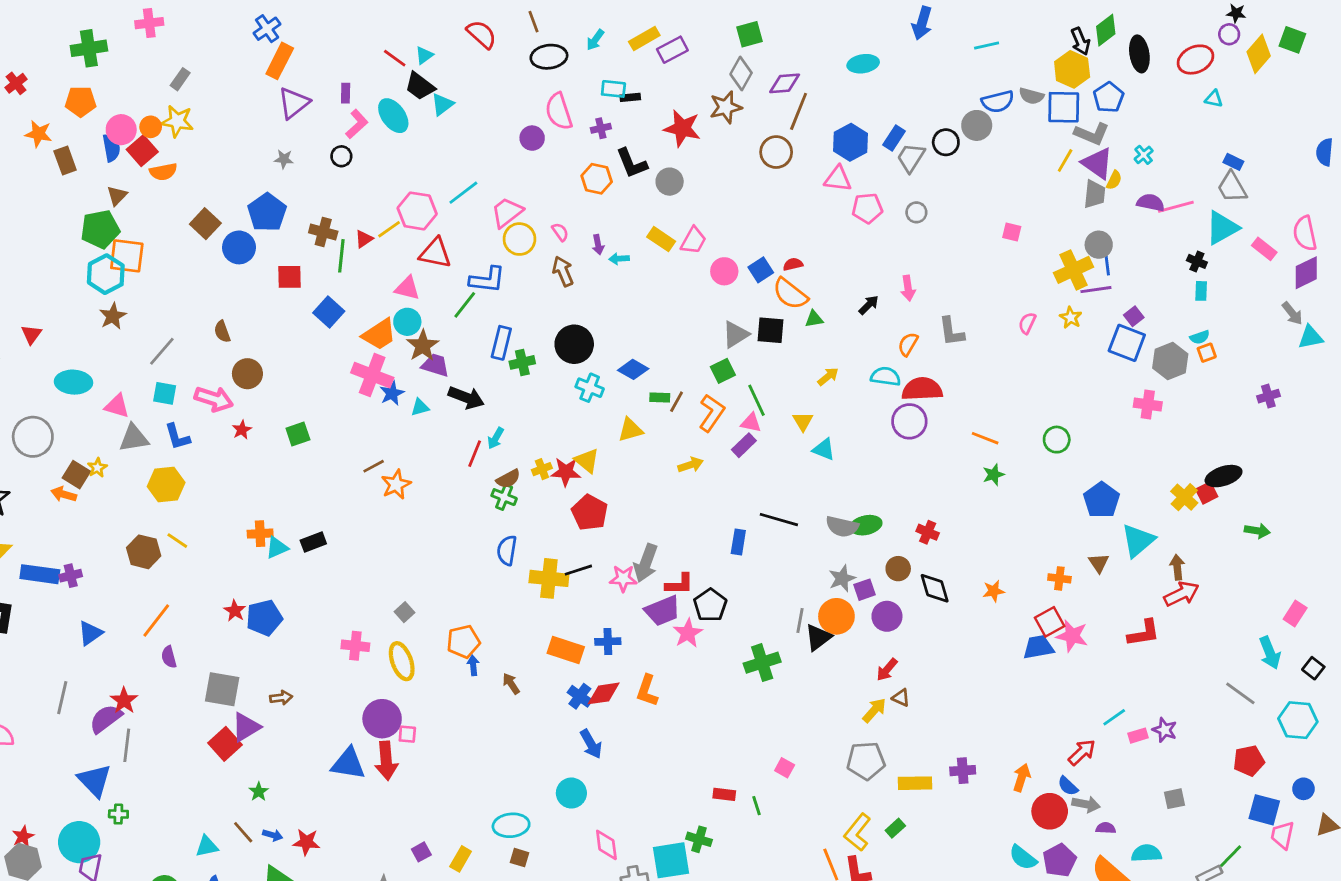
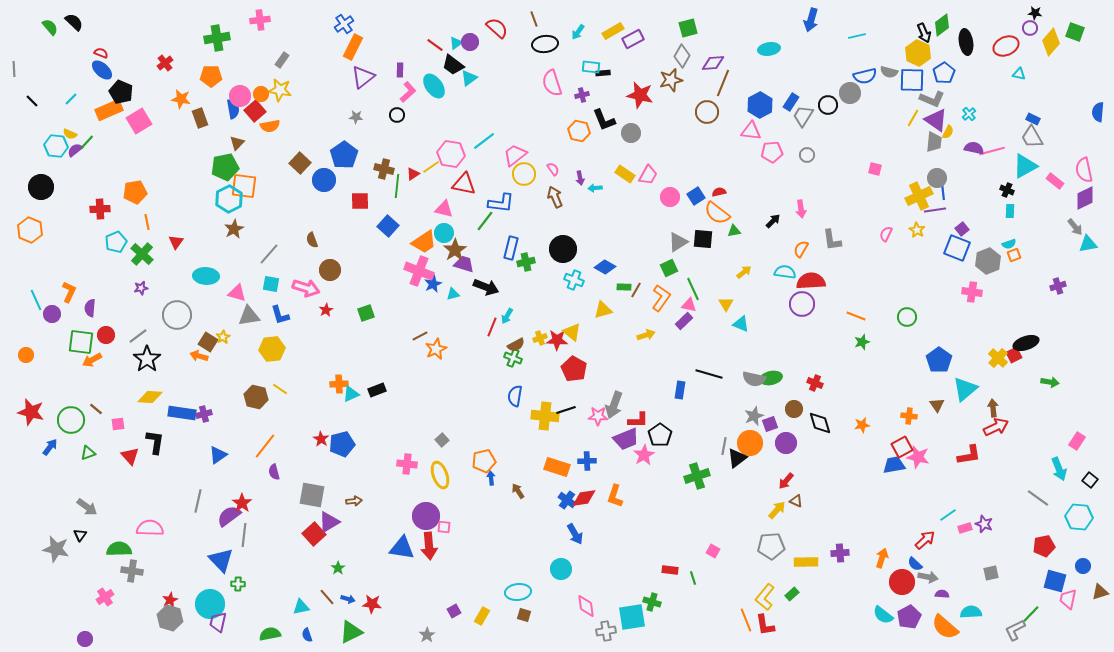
purple circle: (532, 138) -> (470, 42), moved

